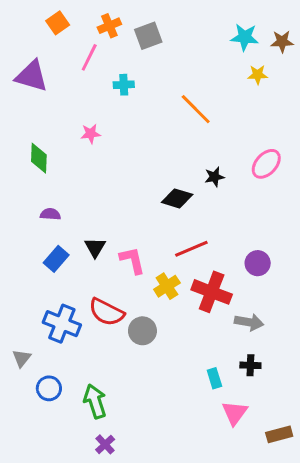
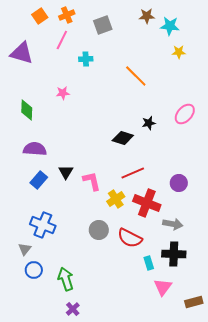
orange cross: (109, 26) -> (67, 15), moved
brown star: (282, 42) -> (147, 16), moved
purple semicircle: (50, 214) -> (35, 149), size x1.6
red semicircle: (106, 312) -> (130, 238), moved
gray triangle: (22, 358) -> (25, 249), moved
black cross: (250, 365) -> (174, 254), size x1.6

